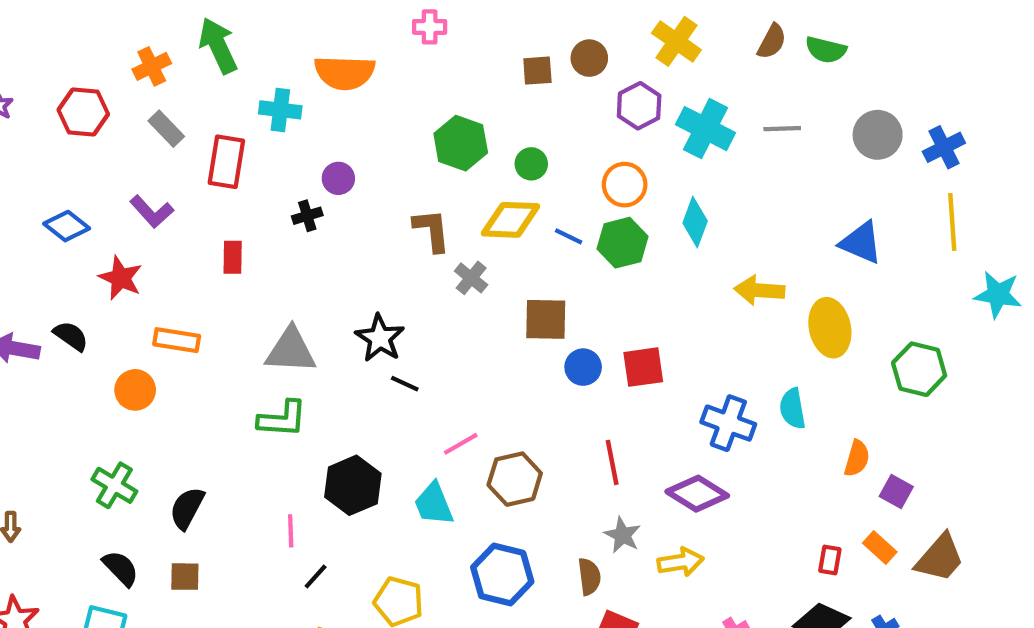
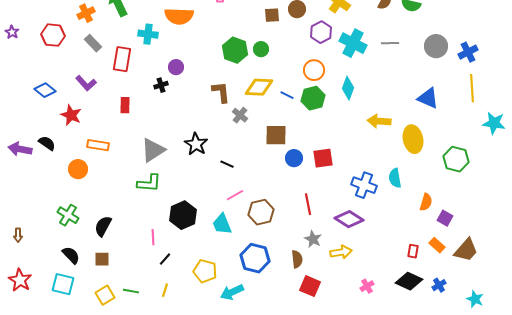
green circle: (531, 164) -> (261, 49), moved
gray triangle: (291, 351) -> (153, 150), turned -36
black line: (405, 384) -> (227, 164), moved

